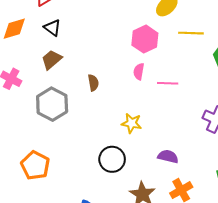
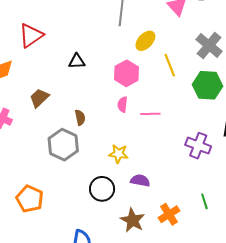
black triangle: (52, 28) -> (77, 61), moved, turned -36
yellow line: (191, 33) -> (170, 65), turned 70
gray hexagon: (52, 104) -> (63, 145), moved
purple semicircle: (168, 156) -> (140, 181), moved

